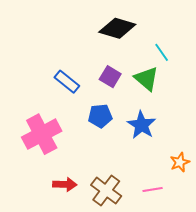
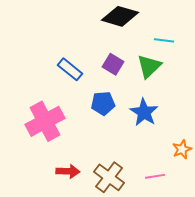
cyan line: (162, 52) -> (164, 40), turned -48
green triangle: (147, 79) -> (149, 66), turned 36

